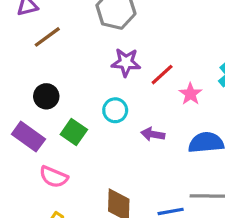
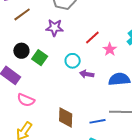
purple star: (126, 62) -> (54, 28), moved
cyan circle: (115, 110) -> (73, 61), moved
green square: (74, 132) -> (40, 58), moved

